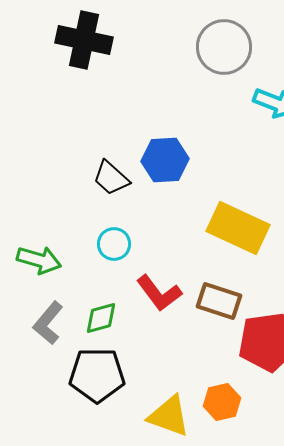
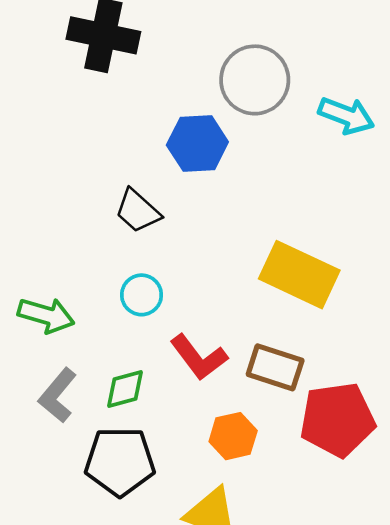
gray circle: (224, 47) -> (255, 80), moved
blue hexagon: (165, 160) -> (197, 144), moved
orange hexagon: (222, 402) -> (233, 436), moved

